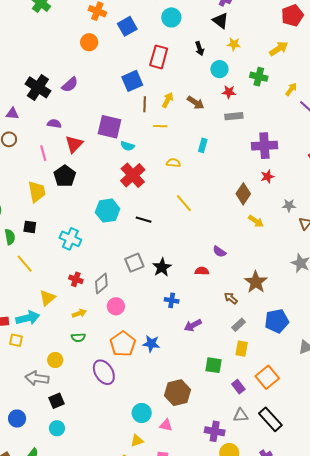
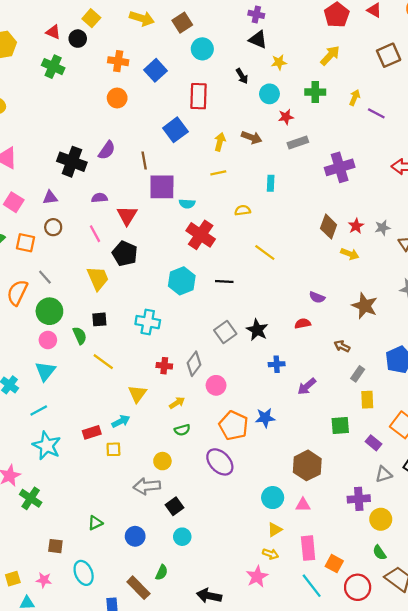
brown line: (145, 104) -> (144, 160), moved
red star: (267, 177) -> (356, 226), moved
brown star: (256, 282) -> (365, 306), moved
cyan arrow: (28, 318) -> (121, 421), size x0.7

